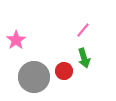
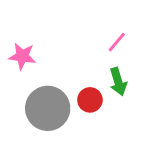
pink star: (16, 40) -> (22, 56), turned -30

